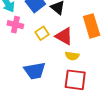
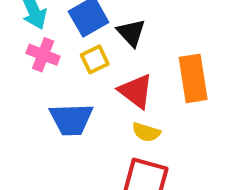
yellow square: (42, 33) -> (95, 59), moved
blue trapezoid: (35, 71) -> (71, 119), moved

